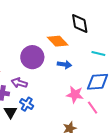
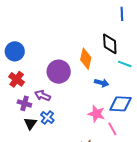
orange diamond: (58, 41) -> (86, 59), turned 50
cyan line: (98, 54) -> (125, 64), moved
blue arrow: (64, 65) -> (102, 83), moved

